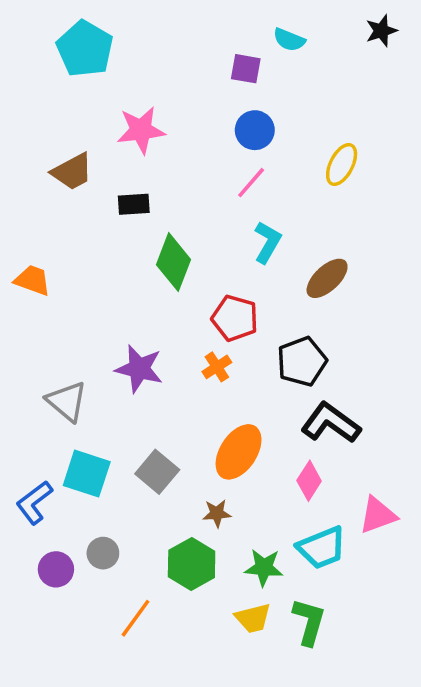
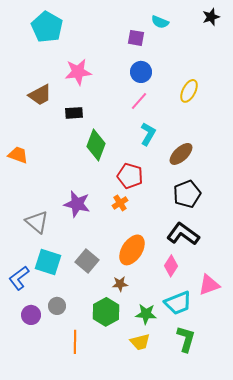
black pentagon: (302, 362) -> (187, 194), moved
orange line: (135, 618) -> (75, 342), turned -35
green L-shape: (309, 622) -> (186, 339), moved

